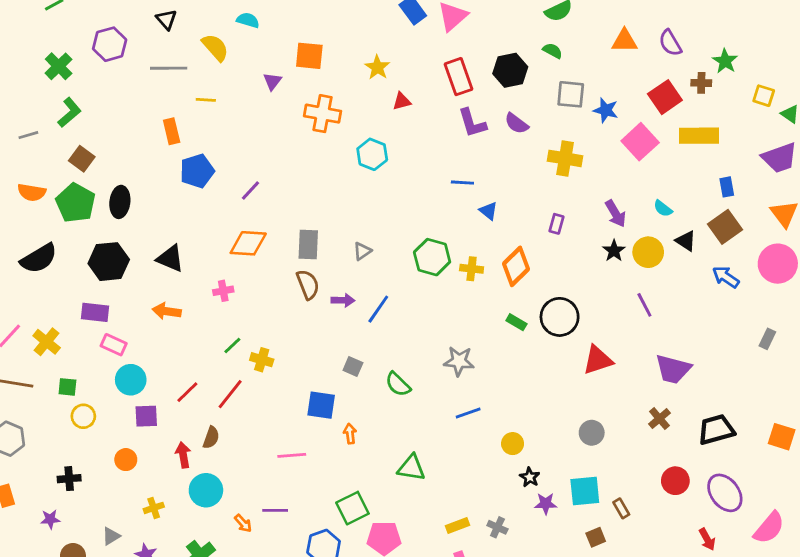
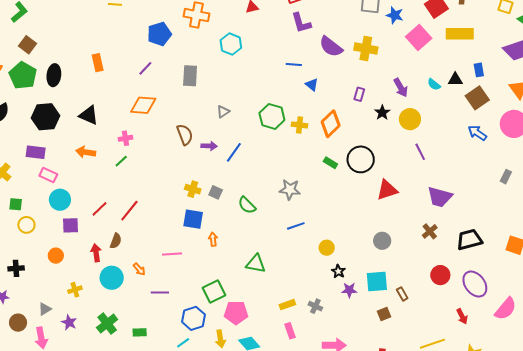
purple semicircle: (517, 123) -> (331, 47), moved, size x1.4
orange rectangle: (172, 131) -> (98, 63), moved
blue pentagon: (197, 171) -> (159, 34), moved
black triangle: (686, 241) -> (455, 80), moved, turned -35
gray rectangle: (308, 244) -> (190, 76), moved
black star: (614, 251) -> (382, 113), moved
yellow circle: (648, 252) -> (410, 119), moved
green line: (232, 346) -> (121, 161), moved
yellow cross: (262, 360) -> (193, 189), moved
orange arrow: (243, 523) -> (139, 269), moved

